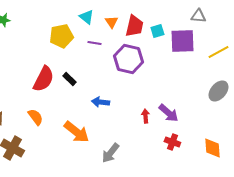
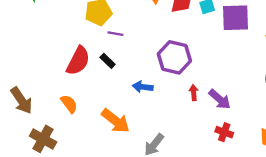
purple line: (94, 43) -> (115, 34), moved
purple hexagon: (128, 59) -> (174, 57), moved
red arrow: (145, 116) -> (194, 93), moved

